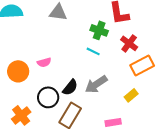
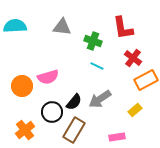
green cross: (99, 30) -> (93, 41), moved
pink semicircle: (44, 62) -> (48, 77), size x1.5

